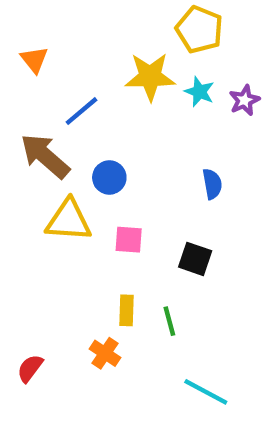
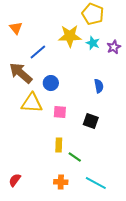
green line: (169, 321) -> (75, 157), moved, turned -40
orange cross: (105, 353) -> (61, 182), moved, turned -32
red semicircle: (30, 368) -> (15, 180), moved

